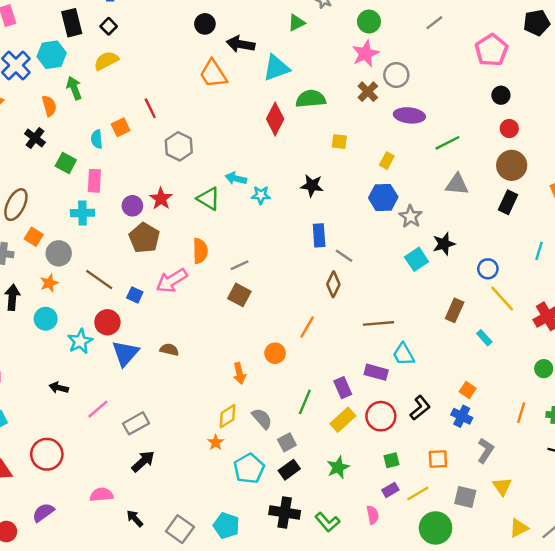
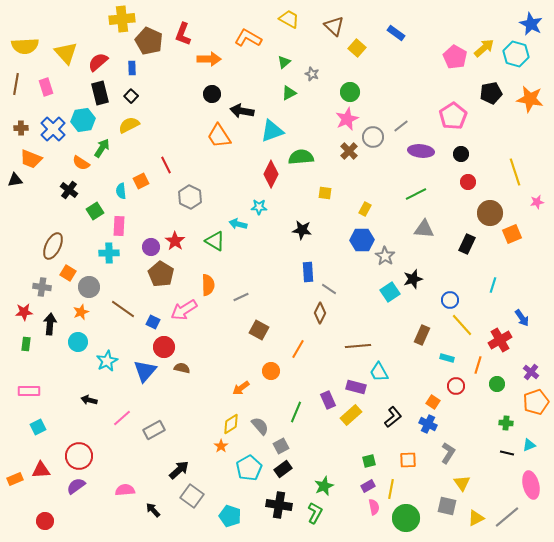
gray line: (434, 23) -> (401, 126), moved
green arrow: (74, 88) -> (102, 148), turned 54
orange semicircle: (49, 106) -> (81, 163), turned 138
purple ellipse: (409, 115) -> (421, 151), moved
green square: (66, 163) -> (95, 211), turned 30
brown circle: (512, 165) -> (490, 213), moved
cyan star: (261, 195) -> (259, 207), moved
brown square: (239, 295) -> (259, 330), moved
red circle: (107, 322) -> (164, 347), moved
cyan rectangle: (484, 338) -> (447, 358), turned -32
orange arrow: (239, 373) -> (241, 388), turned 66
orange line: (521, 413) -> (478, 365), moved
red circle: (381, 416) -> (456, 386), moved, size x0.7
yellow rectangle: (343, 420) -> (351, 415), moved
black arrow: (143, 461) -> (179, 470), moved
green star: (338, 467) -> (324, 486), moved
yellow line: (418, 493) -> (391, 489), turned -48
gray square: (465, 497) -> (447, 506), moved
purple semicircle: (43, 512) -> (76, 486), moved
pink semicircle: (373, 515) -> (374, 507), moved
green L-shape: (327, 522) -> (315, 513), turned -110
gray square: (180, 529) -> (192, 496), moved

